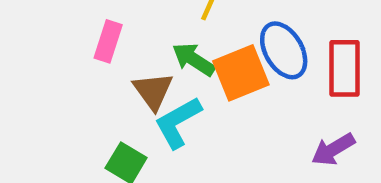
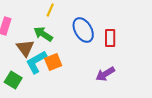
red rectangle: (344, 68) -> (110, 38), size x0.7
orange square: (241, 73) -> (53, 62), moved, size x0.7

